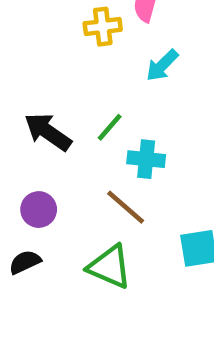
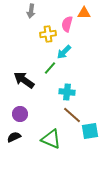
cyan arrow: (162, 65) -> (64, 52), moved
green line: (110, 127) -> (50, 68), moved
brown line: (126, 207) -> (72, 115), moved

